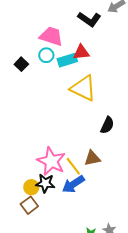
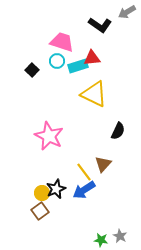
brown triangle: (92, 158) -> (103, 164), turned -36
pink star: (51, 161) -> (49, 136), moved
black star: (45, 183) -> (56, 189), turned -30

